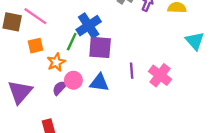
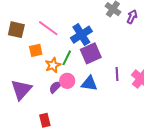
pink line: (35, 16) -> (48, 28), moved
green line: (72, 42) -> (67, 58), moved
purple square: (100, 47) -> (91, 53), turned -30

